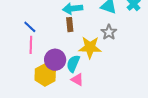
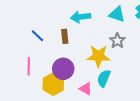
brown rectangle: (70, 25) -> (65, 36), moved
pink line: (31, 45) -> (29, 66), moved
cyan semicircle: (73, 64) -> (104, 78), moved

